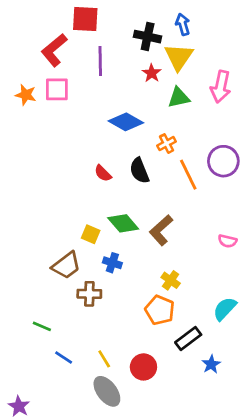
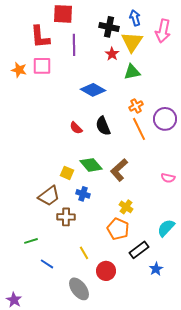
red L-shape: (54, 50) -> (40, 37), turned -55
pink arrow: (221, 87) -> (163, 31), moved
orange cross: (167, 144) -> (136, 106), moved
green line: (42, 326) -> (31, 241), turned -40
yellow line: (104, 359) -> (84, 253), moved

